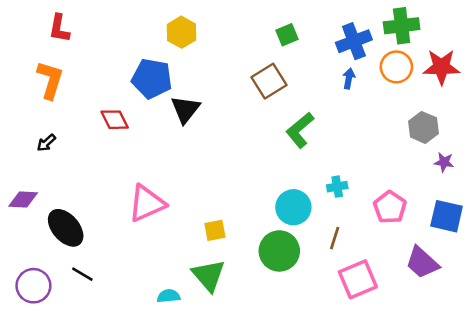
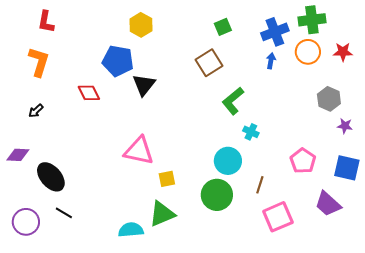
red star: (441, 67) -> (343, 52), size x0.7
cyan cross: (337, 187) -> (251, 132), moved, turned 35
pink triangle: (147, 203) -> (139, 151), moved, turned 36
green triangle: (208, 275) -> (162, 214), turned 48
cyan semicircle: (169, 296) -> (131, 230), size x1.4

